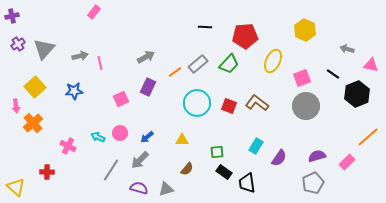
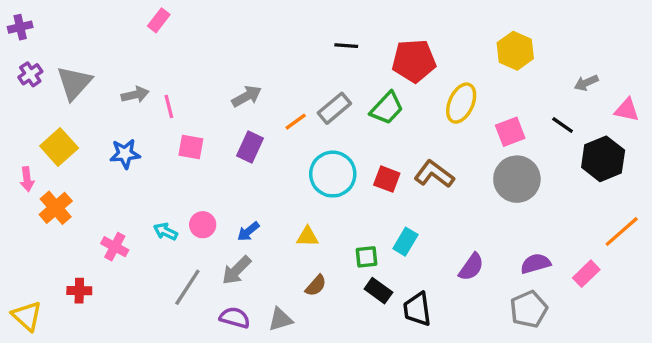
gray arrow: (347, 49) -> (586, 83), turned -40
pink square: (121, 99) -> (191, 147), moved, turned 35
cyan rectangle: (256, 146) -> (405, 242), moved

